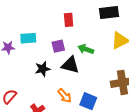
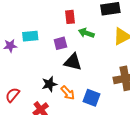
green arrow: (86, 49) -> (86, 33), moved
black star: (43, 69) -> (49, 84), moved

